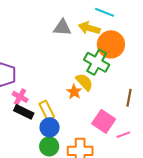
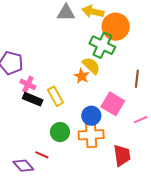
blue circle: (50, 127) -> (91, 116), moved
pink line: (123, 135) -> (141, 120), moved

